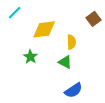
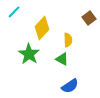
yellow diamond: (44, 29) -> (42, 28), turned -40
green star: (30, 57) -> (29, 54), size x1.5

